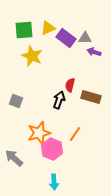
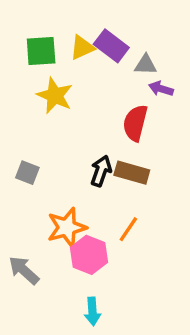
purple rectangle: (66, 38) -> (111, 46), moved
red semicircle: (70, 85) -> (135, 123), moved, size x1.5
brown rectangle: (91, 97) -> (132, 173), moved

